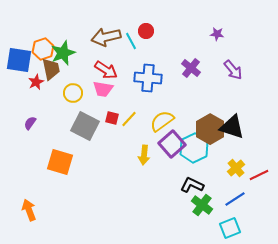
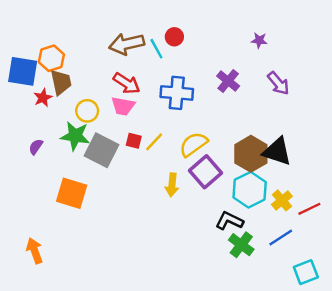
green star: (63, 53) -> (75, 136), moved, turned 30
cyan hexagon: (194, 148) -> (250, 190), moved
cyan square: (230, 228) -> (306, 272), moved

